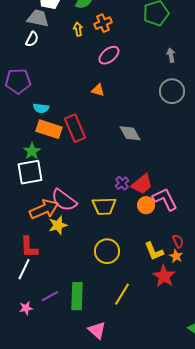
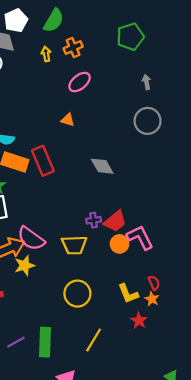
purple cross: (122, 183) -> (94, 220), turned 32
red star: (164, 276) -> (139, 321), size x0.7

